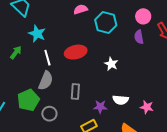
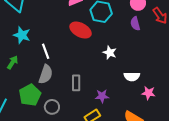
cyan star: (37, 34) -> (22, 35), moved
red ellipse: (76, 52) -> (81, 30), moved, turned 45
green arrow: (16, 53) -> (13, 62), moved
white semicircle: (121, 100) -> (132, 76), moved

